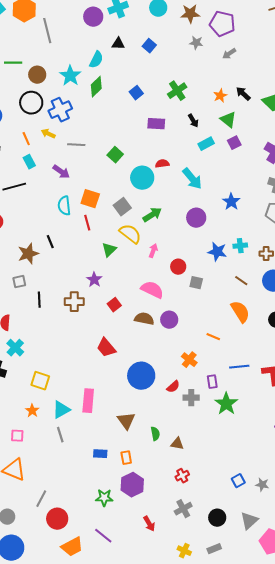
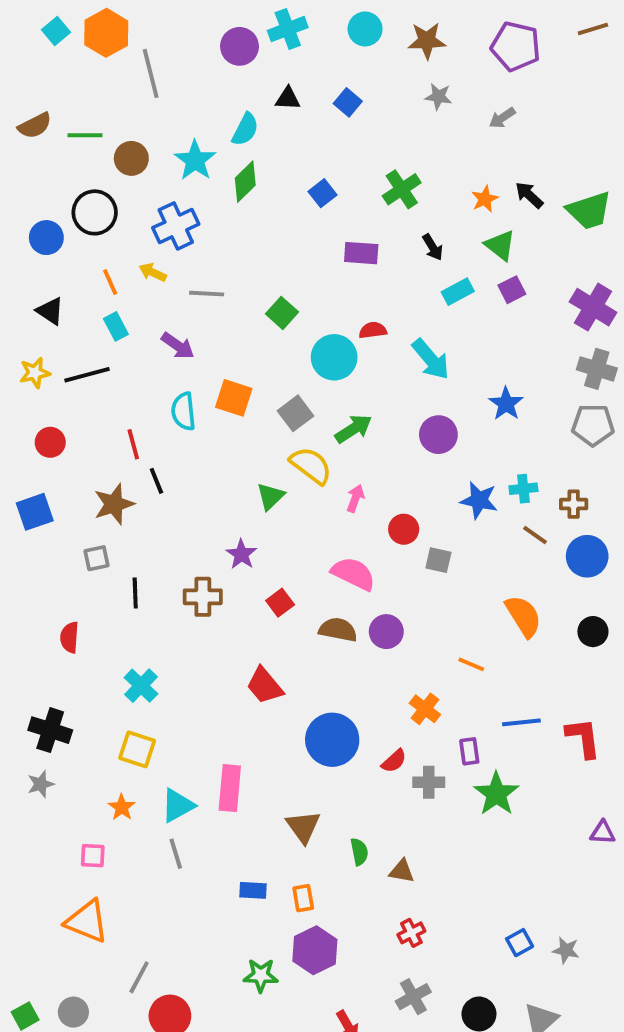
purple pentagon: (222, 24) -> (516, 46), moved
black circle: (31, 103) -> (95, 212), moved
red line: (87, 223) -> (133, 444), moved
brown line: (241, 281) -> (535, 535), moved
cyan cross: (15, 348) -> (141, 686), moved

